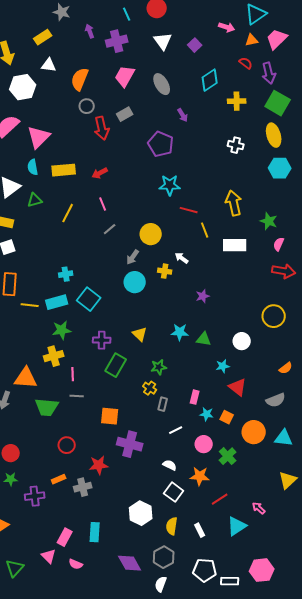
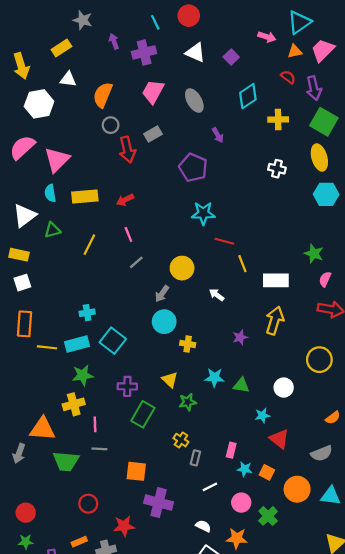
white triangle: (163, 41) -> (195, 52), turned -30
yellow arrow: (234, 203) -> (275, 321), moved, turned 30
yellow cross: (165, 271) -> (188, 344), moved
green star: (159, 367) -> (188, 402), moved

